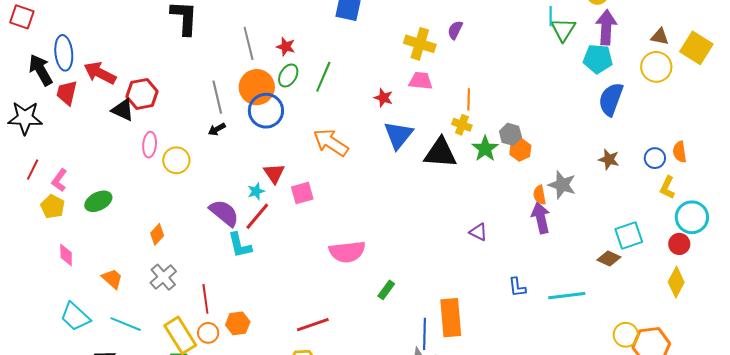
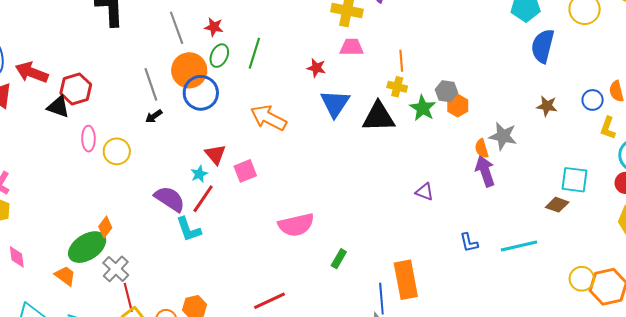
green ellipse: (98, 201) -> (87, 247), moved, size x1.4
cyan square: (629, 235) -> (574, 180), turned 32
red line: (205, 299) -> (128, 297), moved

